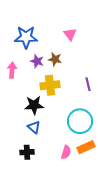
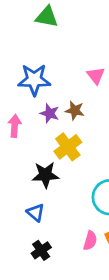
yellow cross: (50, 85) -> (68, 147), turned -30
blue triangle: (34, 127) -> (36, 213), moved
black cross: (27, 152) -> (41, 250), moved, turned -32

